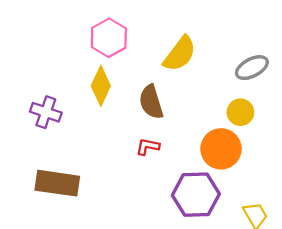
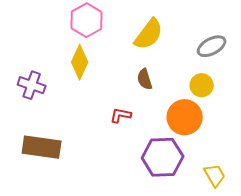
brown semicircle: (151, 102) -> (145, 79), moved, size x0.7

